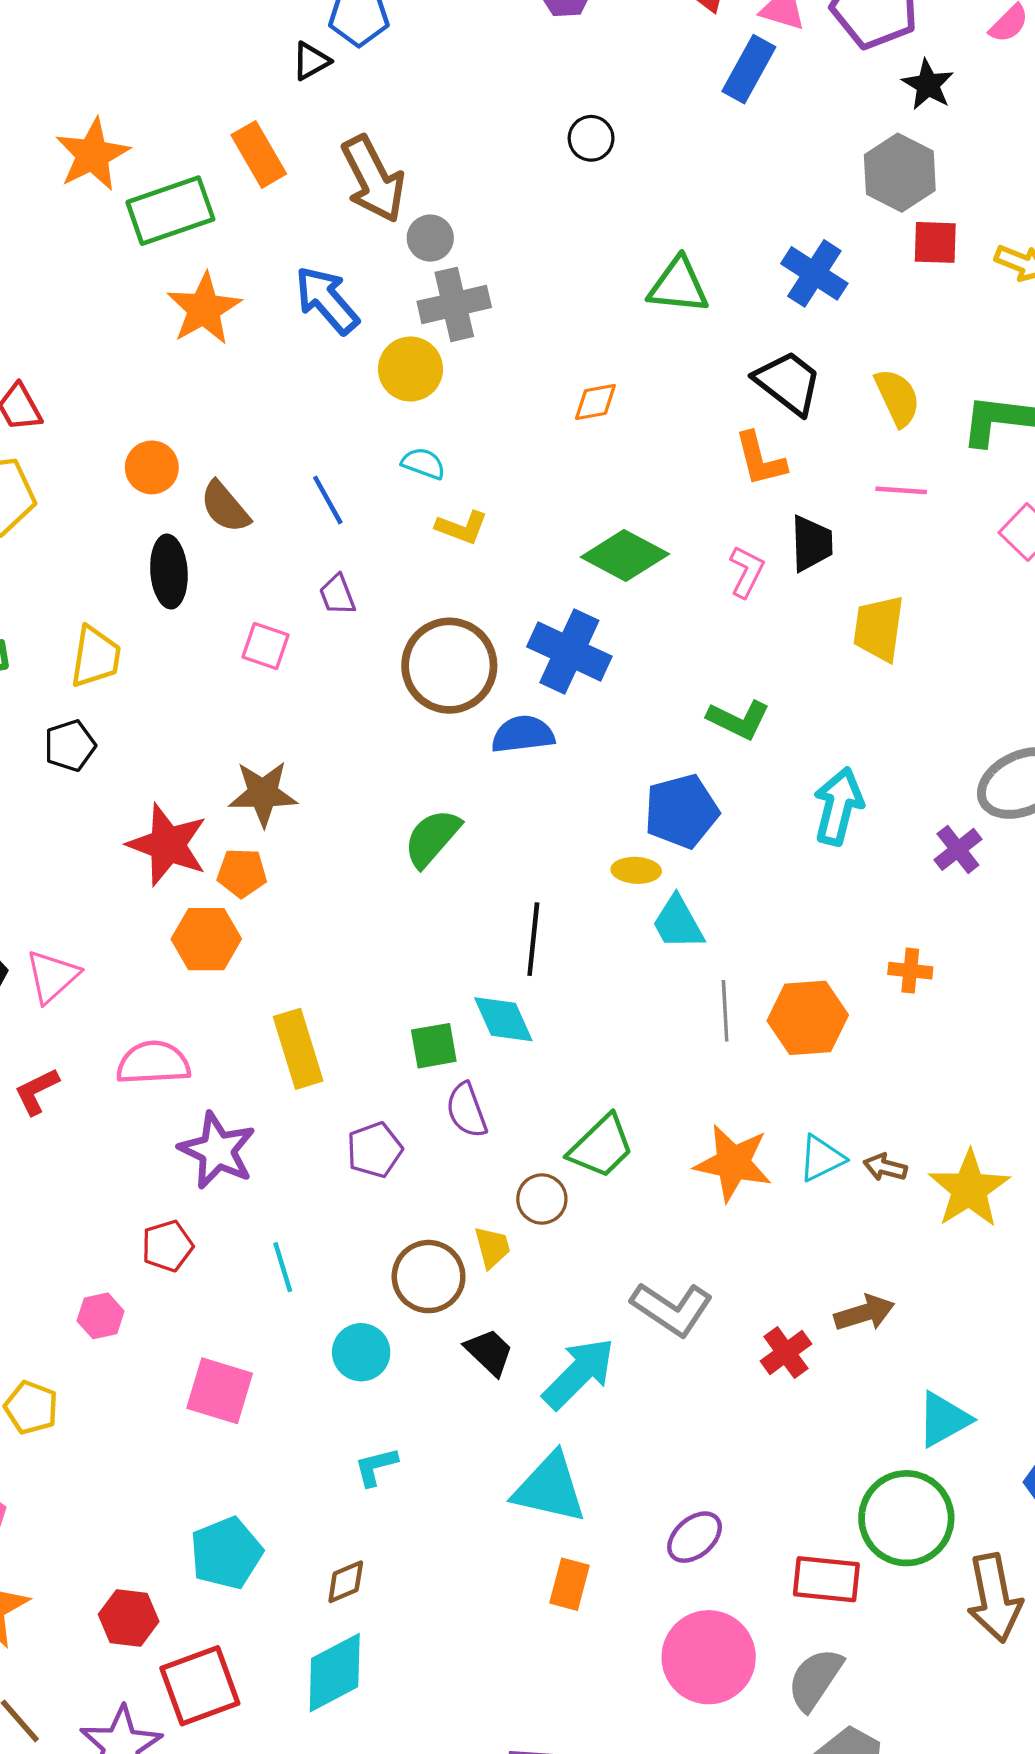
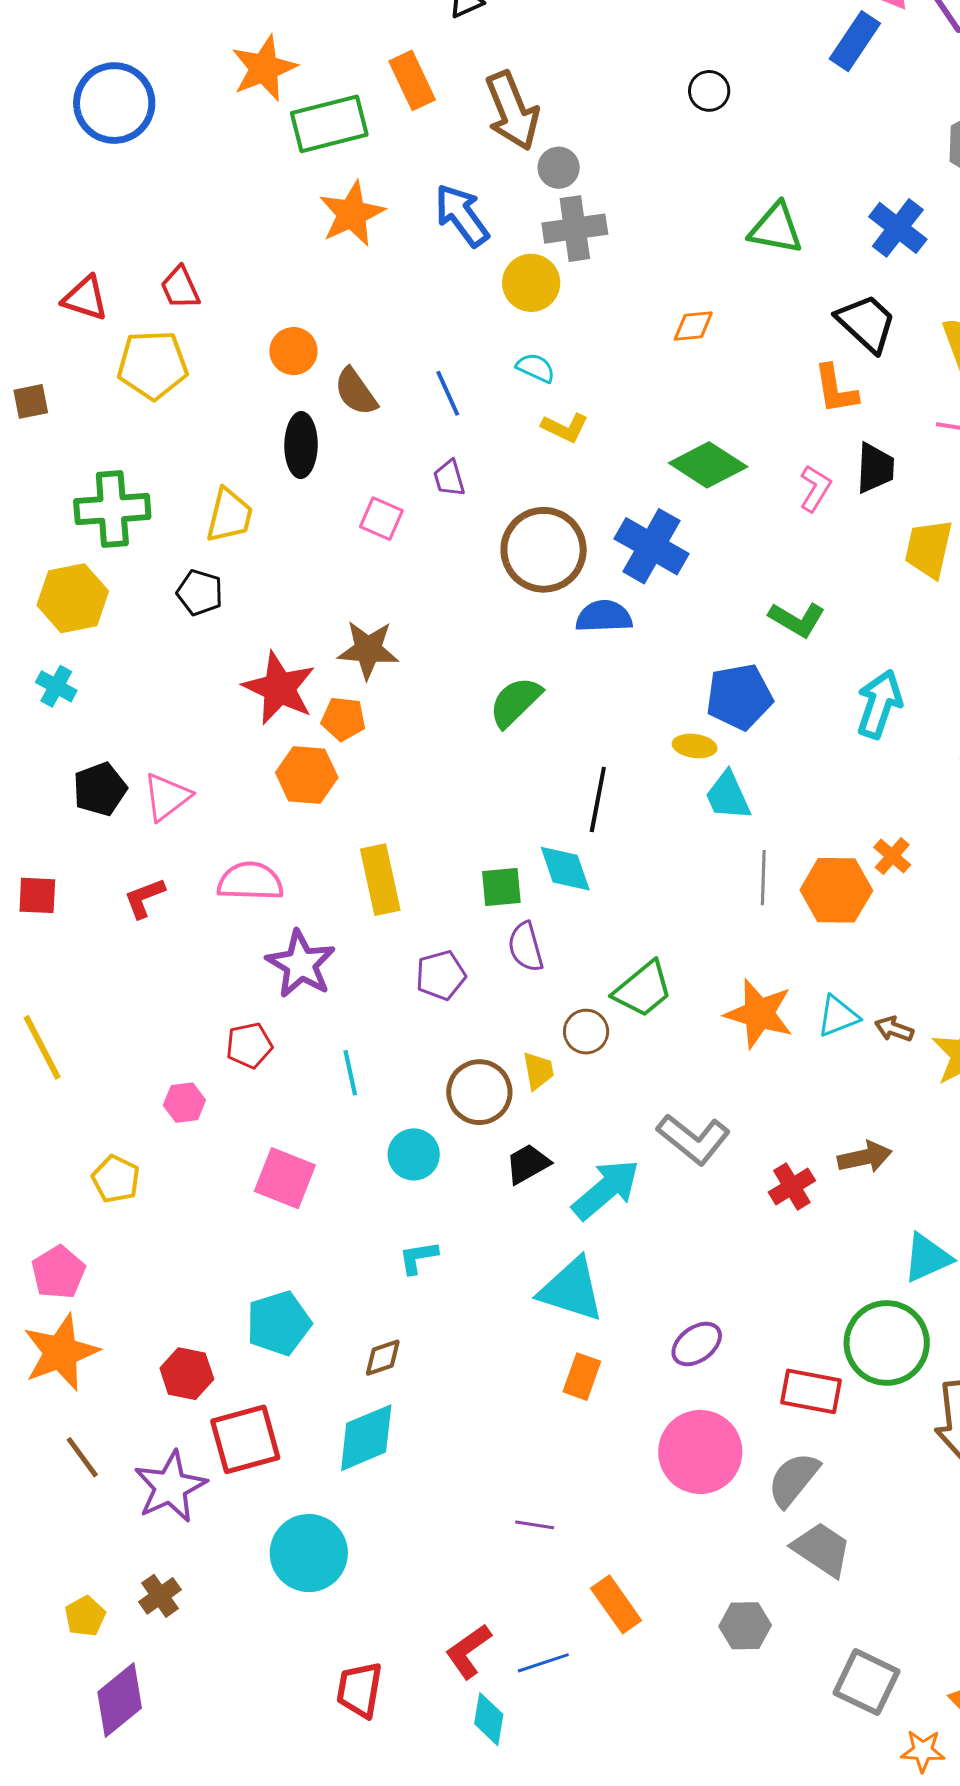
black pentagon: (70, 746) -> (200, 593), turned 30
orange cross: (910, 971) -> (892, 856), moved, turned 30
black trapezoid: (489, 1352) -> (528, 1164), turned -78

